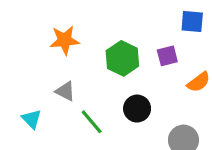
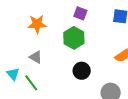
purple square: (167, 56) -> (80, 13), moved, turned 32
green line: (92, 122) -> (31, 83), moved

